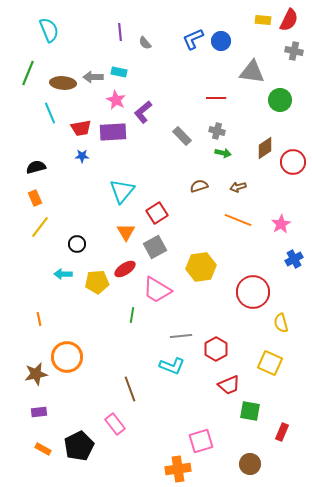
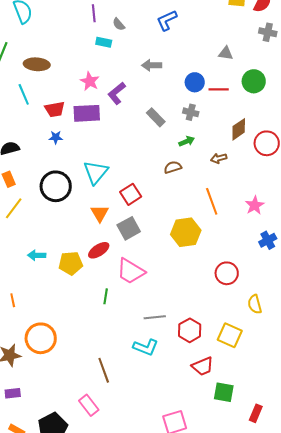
blue circle: (221, 41) -> (195, 82), moved
cyan rectangle: (119, 72) -> (104, 42), moved
gray triangle: (252, 72) -> (226, 53), size x0.6
gray arrow: (93, 77) -> (152, 65), moved
red line: (216, 98) -> (219, 89), moved
green arrow: (223, 153) -> (187, 141), moved, turned -35
brown arrow: (238, 187) -> (219, 158), moved
orange line: (238, 220) -> (212, 201), turned 48
black circle: (77, 244) -> (56, 186), moved, size x1.8
yellow hexagon: (201, 267) -> (186, 232), moved
red circle: (253, 292) -> (227, 273), size x0.7
yellow square: (270, 363) -> (230, 335), moved

